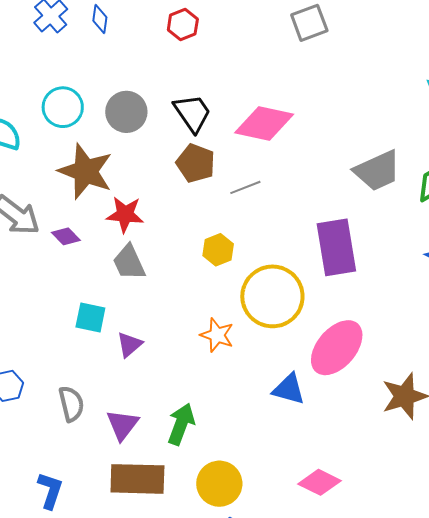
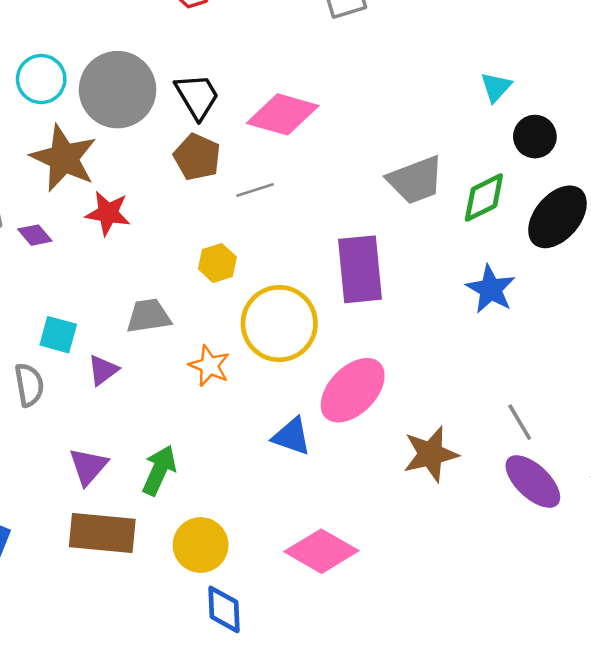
gray circle: (126, 112) -> (118, 90), size x1.5
gray trapezoid: (129, 262) -> (149, 316), moved, turned 102
gray semicircle: (71, 404) -> (29, 385), moved
pink diamond: (319, 482) -> (321, 551), size x1.4

